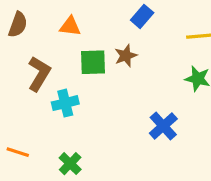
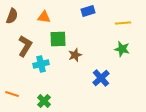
blue rectangle: (142, 16) -> (88, 11), turned 32
brown star: (126, 56) -> (75, 55), moved

